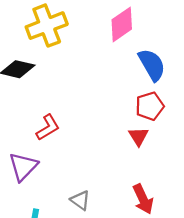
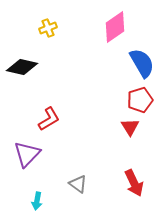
yellow cross: (47, 26) -> (48, 28), size x0.5

